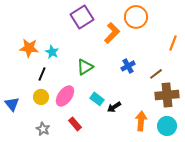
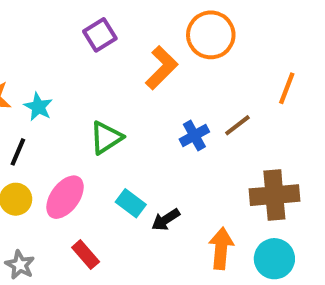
purple square: (82, 17) -> (100, 35), size x0.7
brown line: (156, 74) -> (237, 125), moved

